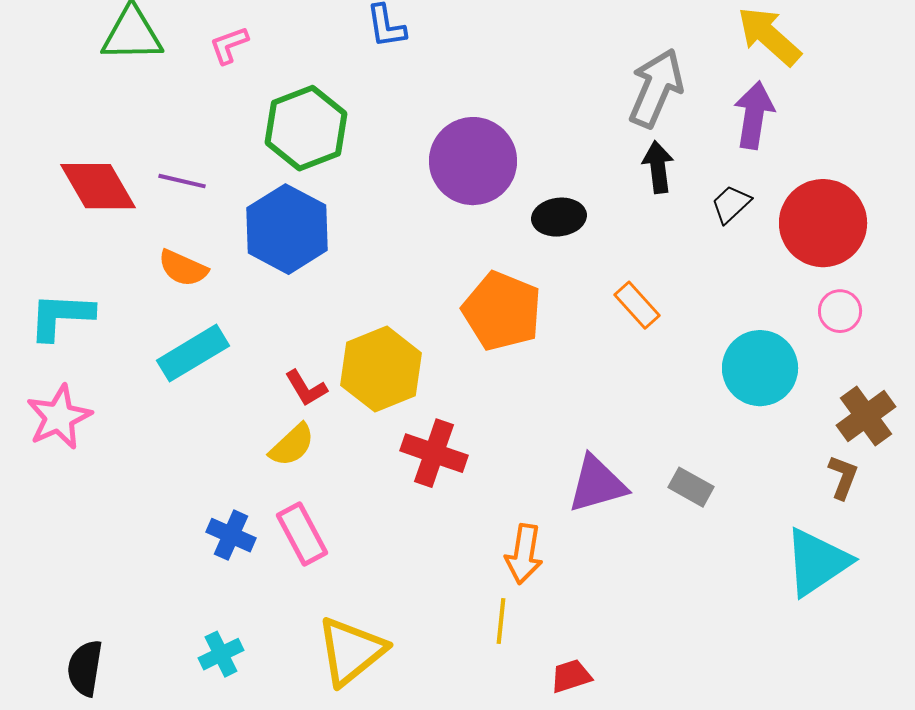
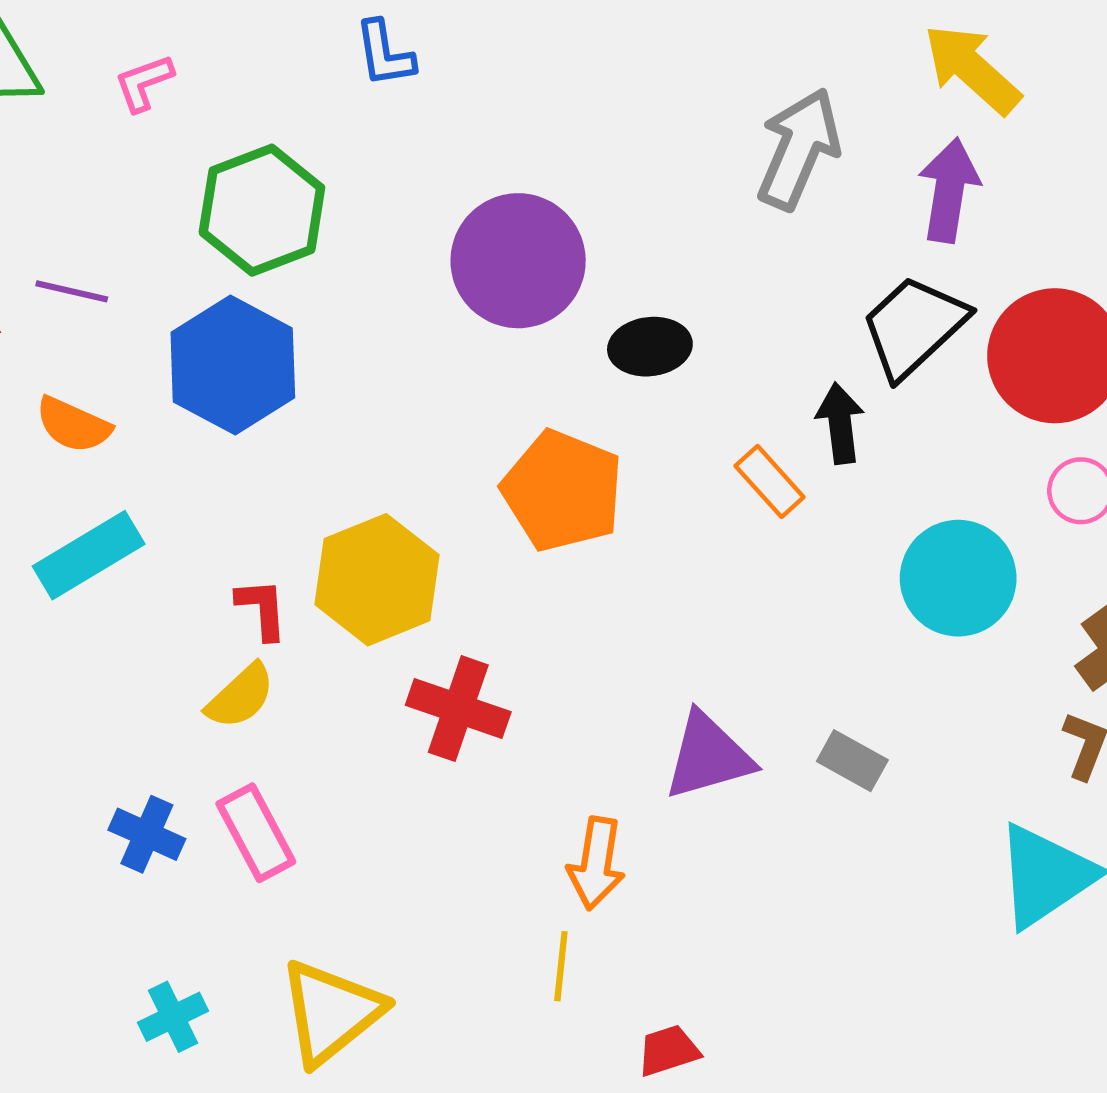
black arrow: (658, 167) -> (840, 423), moved
black trapezoid: (731, 204) -> (914, 327), size x1.8
red L-shape: (306, 388) -> (262, 609), turned -153
cyan cross: (221, 654) -> (173, 1017), moved

